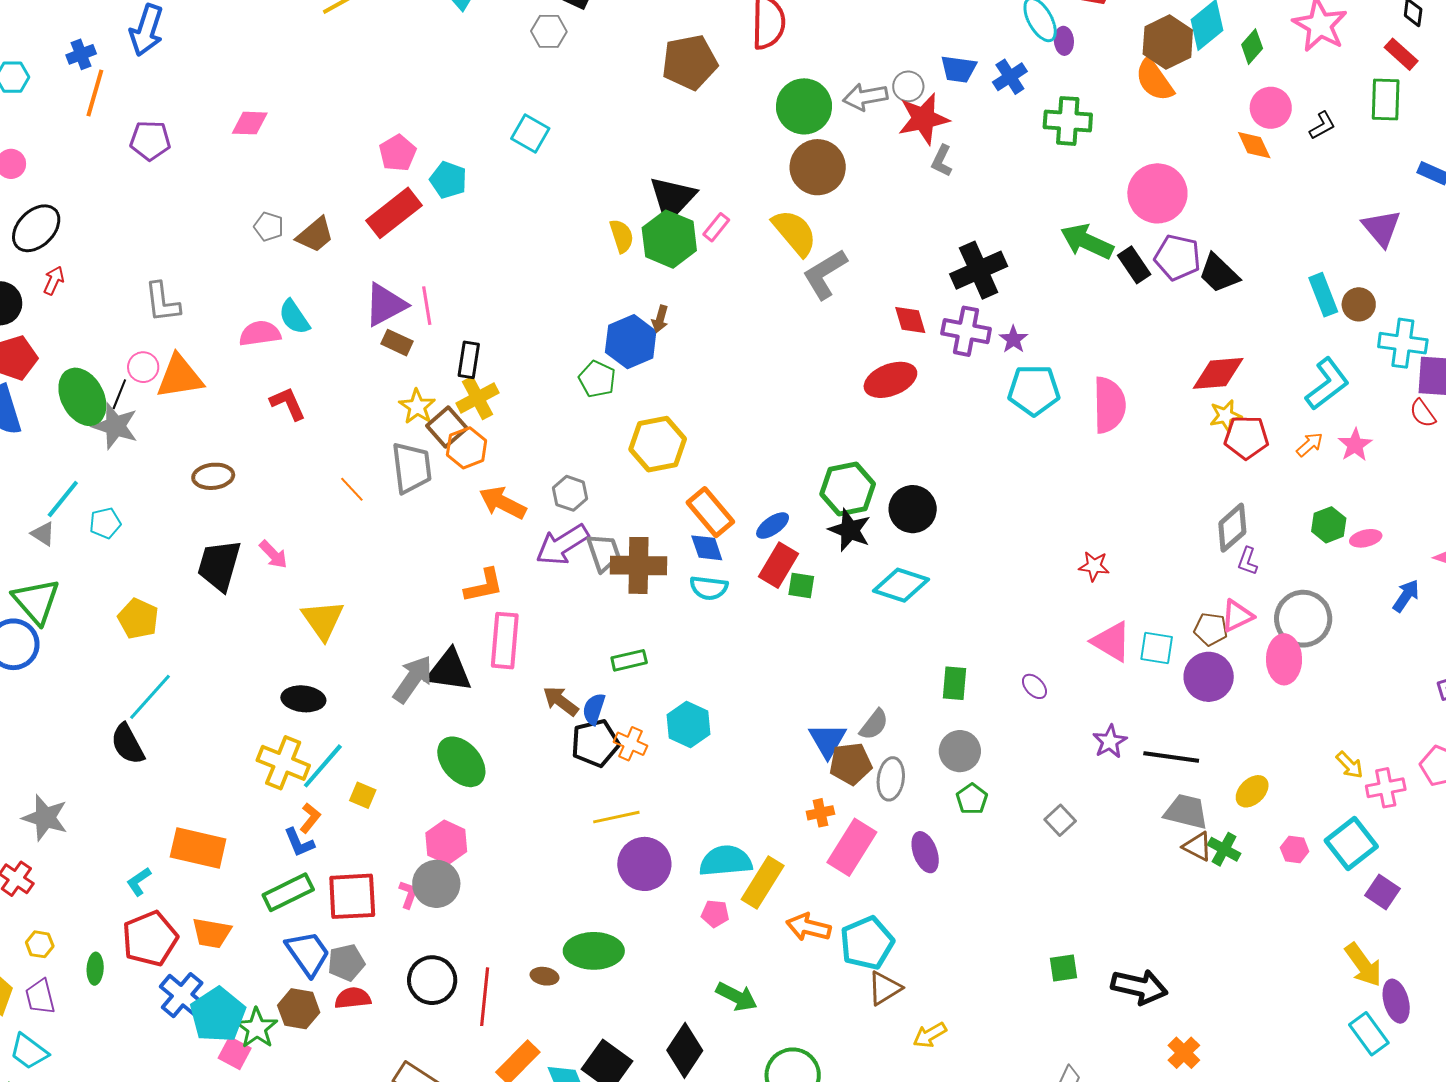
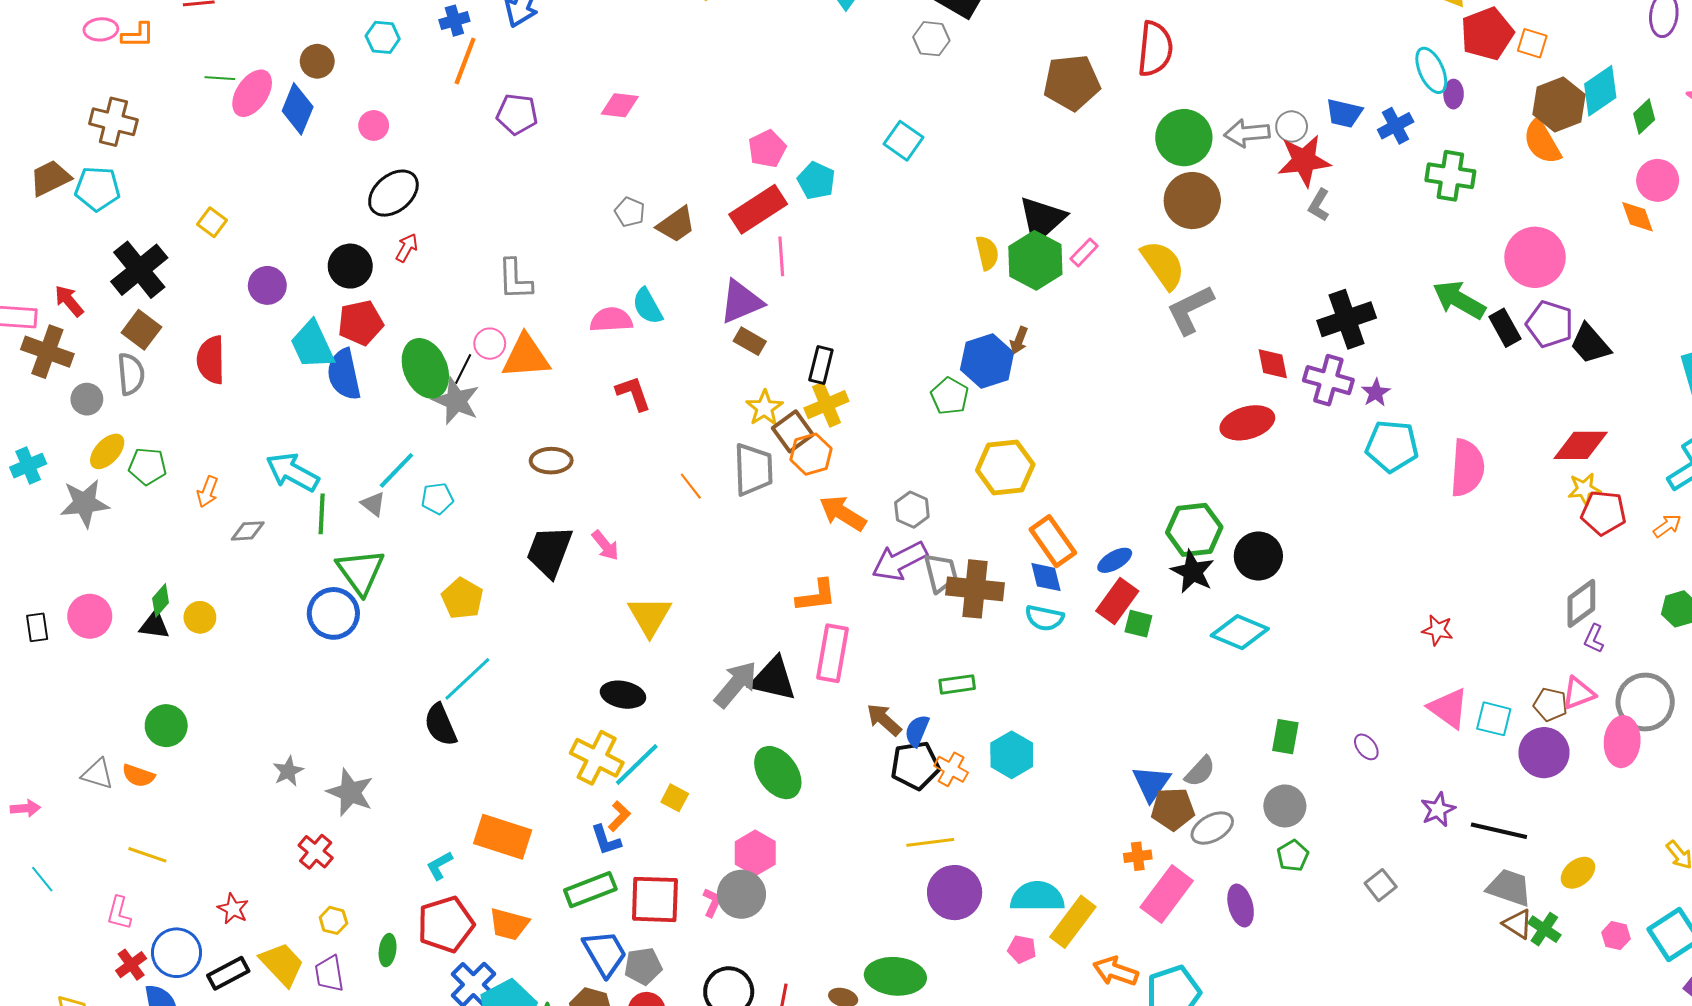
pink line: (427, 306) -> (781, 256), moved
gray ellipse: (891, 779) -> (1212, 828), turned 48

